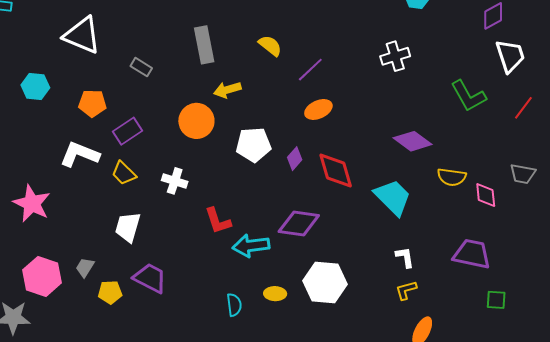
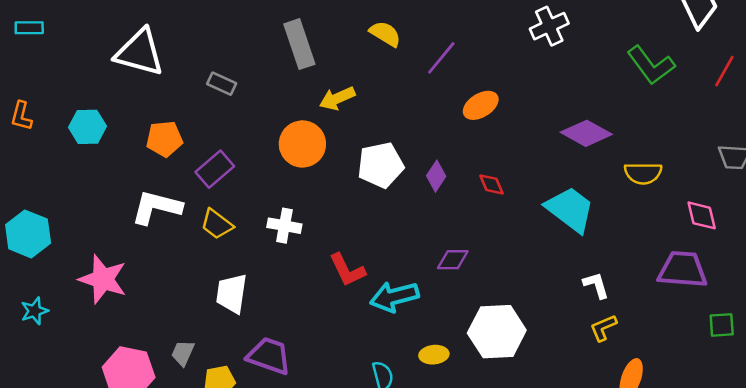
orange ellipse: (318, 109) -> (481, 105), moved
red diamond: (336, 170) -> (491, 184), size x0.5
pink diamond: (486, 195) -> (702, 215), moved
purple diamond: (299, 224) -> (453, 260), size x0.6

